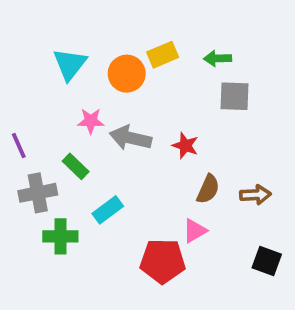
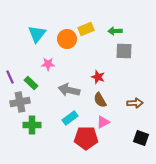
gray arrow: (130, 138) -> (69, 90), moved
green rectangle: (76, 166) -> (31, 83), moved
brown semicircle: (208, 189) -> (100, 100), moved, turned 126
cyan rectangle: (108, 210) -> (70, 118), moved

